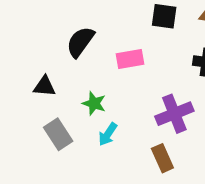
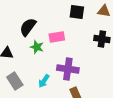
green star: (94, 103) -> (37, 47), moved
purple cross: (174, 114) -> (68, 69), moved, turned 30

